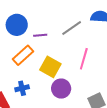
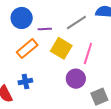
yellow square: (50, 67) -> (61, 48), moved
purple circle: (61, 89) -> (76, 79), moved

